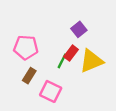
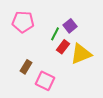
pink pentagon: (26, 47) -> (23, 22), moved
green line: (62, 61) -> (55, 34), moved

